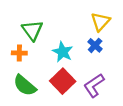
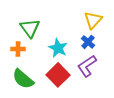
purple L-shape: (94, 85) -> (87, 66), moved

